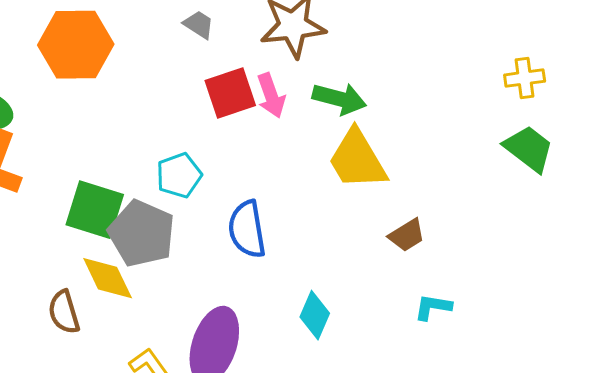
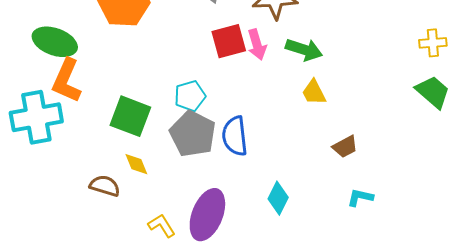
yellow trapezoid: (357, 160) -> (314, 92), size x0.6
gray pentagon: (142, 233) -> (193, 134), moved
yellow diamond: (108, 278) -> (136, 164), size x0.7
brown semicircle: (64, 312) -> (105, 186), turned 120

